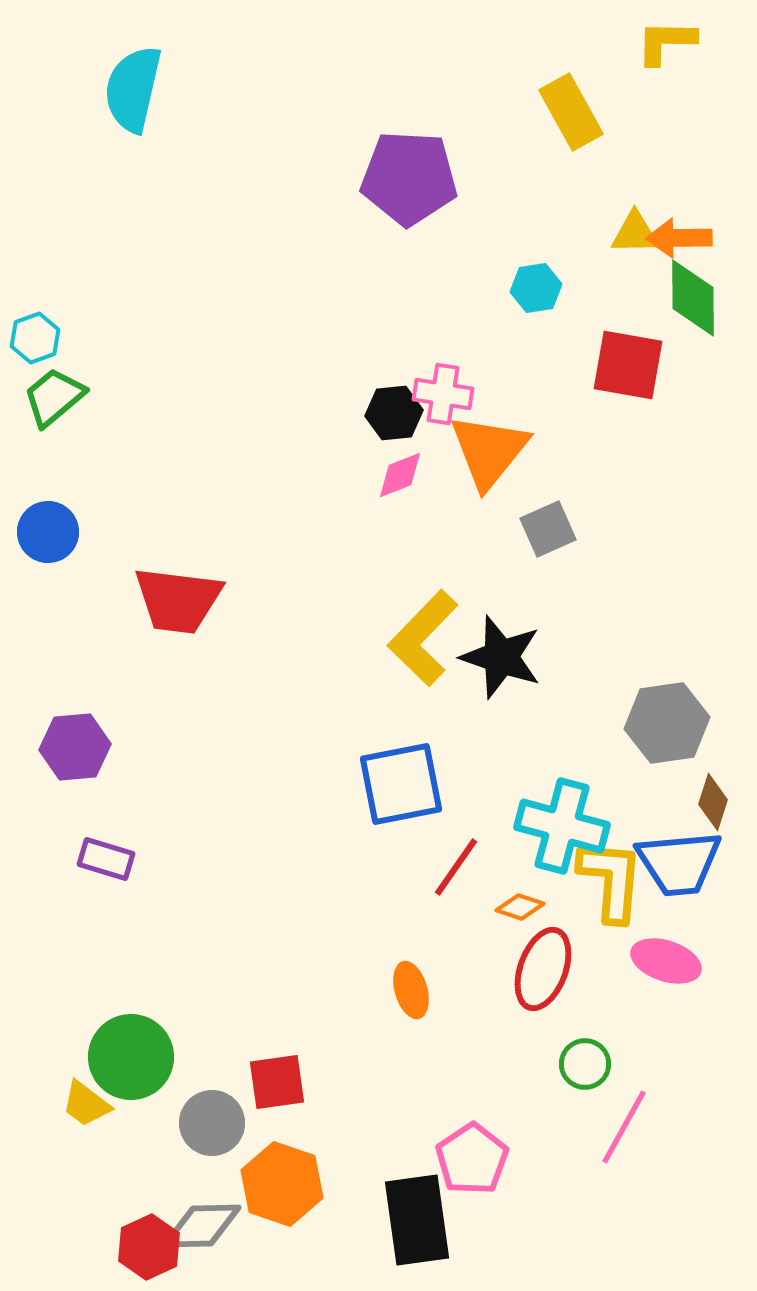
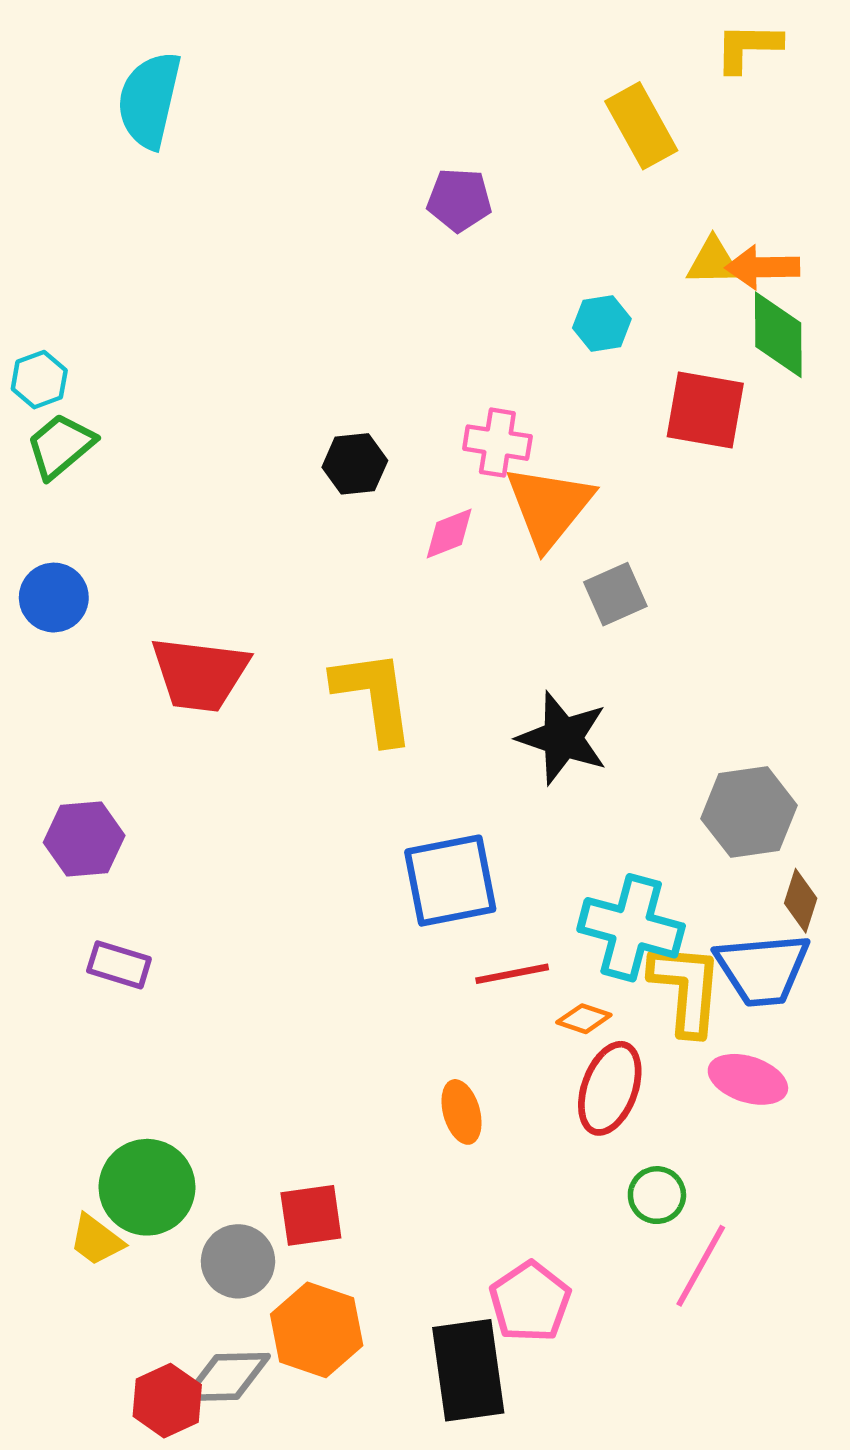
purple pentagon: (409, 178) -> (459, 200), size x0.6
black hexagon: (394, 413) -> (355, 464), moved
yellow L-shape: (423, 638) -> (374, 696), moved, turned 128
red line: (456, 867) -> (512, 974), turned 44

